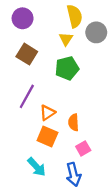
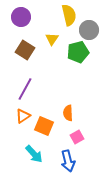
yellow triangle: (66, 39) -> (52, 39), moved
green pentagon: (67, 68) -> (78, 52), moved
orange triangle: (47, 113) -> (23, 116), moved

